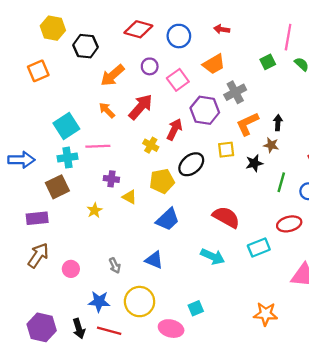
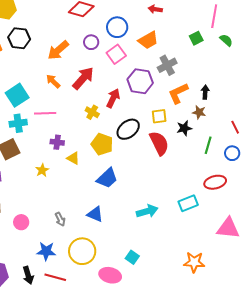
blue circle: (179, 36) -> (117, 27), moved
black hexagon: (86, 46) -> (19, 38), moved
yellow pentagon: (162, 181) -> (102, 144), turned 30
red semicircle: (226, 217) -> (159, 143), moved, turned 35
cyan arrow: (213, 257) -> (147, 211), turned -40
cyan square: (196, 308) -> (132, 257), turned -32

